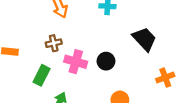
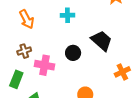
black circle: (106, 61) -> (73, 53), moved

